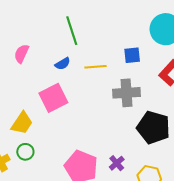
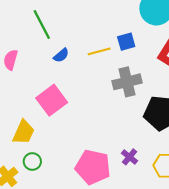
green line: (72, 31) -> (42, 24), moved
blue semicircle: (63, 64) -> (61, 55), moved
yellow line: (95, 67) -> (99, 51), moved

